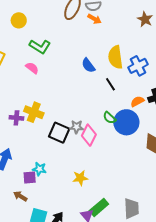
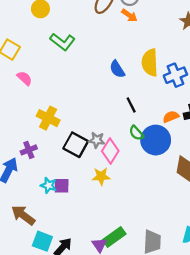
pink semicircle: (32, 68) -> (25, 78), moved
black line: (110, 84) -> (131, 105), moved
purple cross: (16, 118) -> (29, 150), moved, turned -32
purple square: (30, 178) -> (62, 186), moved
yellow star: (80, 178) -> (101, 176), moved
brown arrow: (20, 196) -> (23, 215), size x1.5

